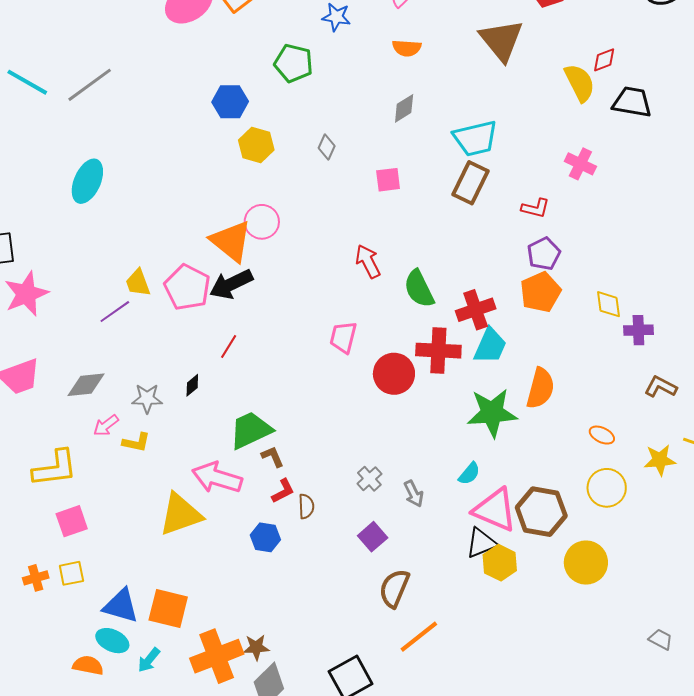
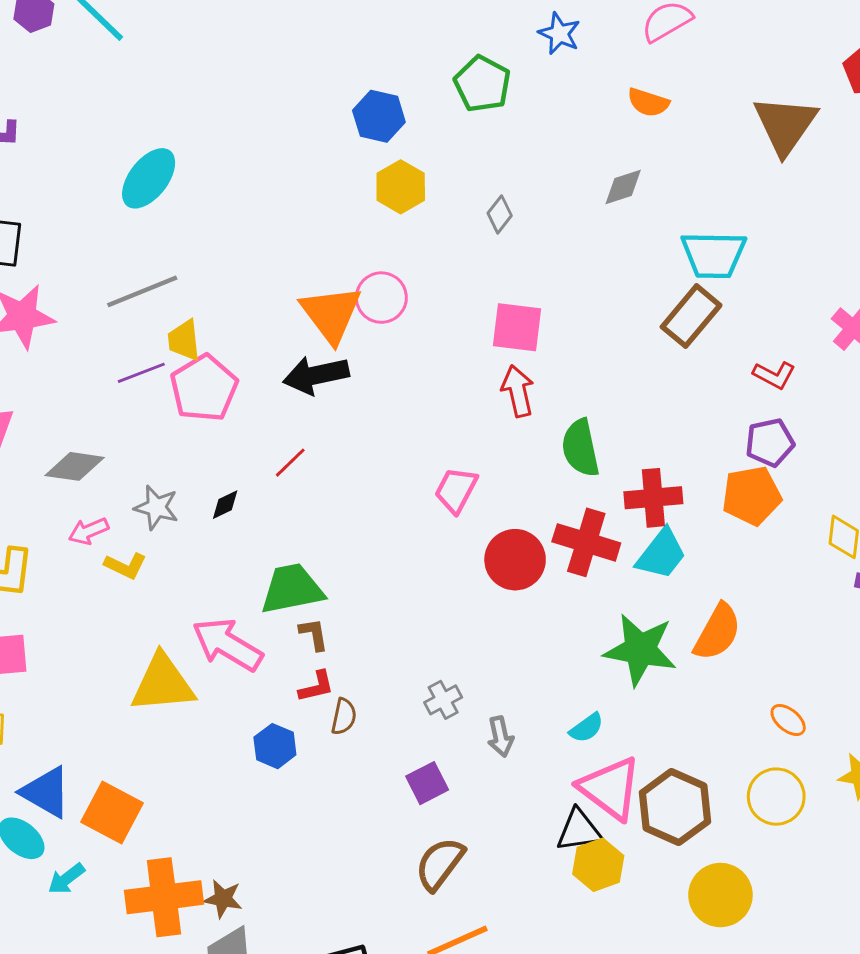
gray line: (90, 85) -> (142, 291), moved
pink square: (388, 180) -> (517, 327), moved, size x1.4
pink pentagon: (187, 287) -> (204, 388), moved

